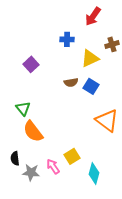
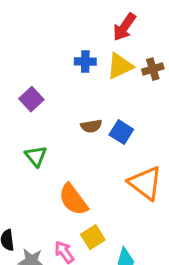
yellow triangle: (90, 58) -> (120, 66), moved
green triangle: (23, 108) -> (36, 156), moved
orange semicircle: (33, 131) -> (73, 200), moved

